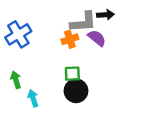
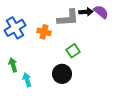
purple semicircle: (97, 38) -> (101, 12), moved
orange cross: (70, 39) -> (44, 32), moved, turned 32
green square: (72, 74) -> (73, 51), moved, turned -32

